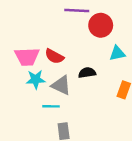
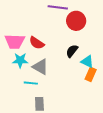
cyan triangle: (117, 53) -> (87, 62), moved, turned 32
black semicircle: (87, 73) -> (72, 51), moved, turned -48

